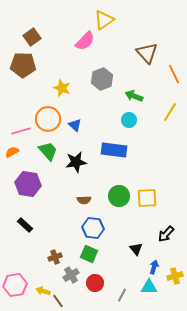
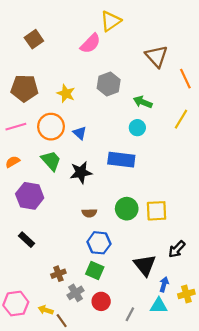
brown pentagon: (23, 65) -> (24, 88), moved
pink line: (21, 131) -> (16, 127), moved
black triangle: (136, 249) -> (145, 265), size x1.6

